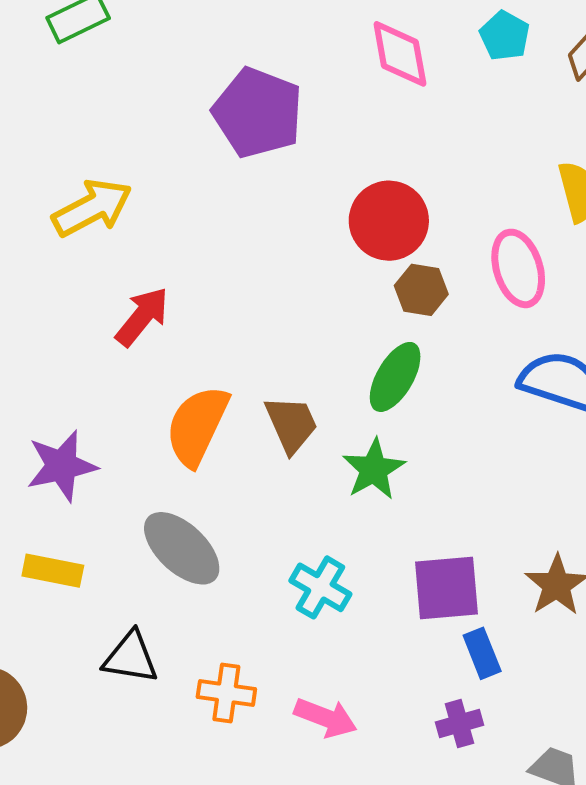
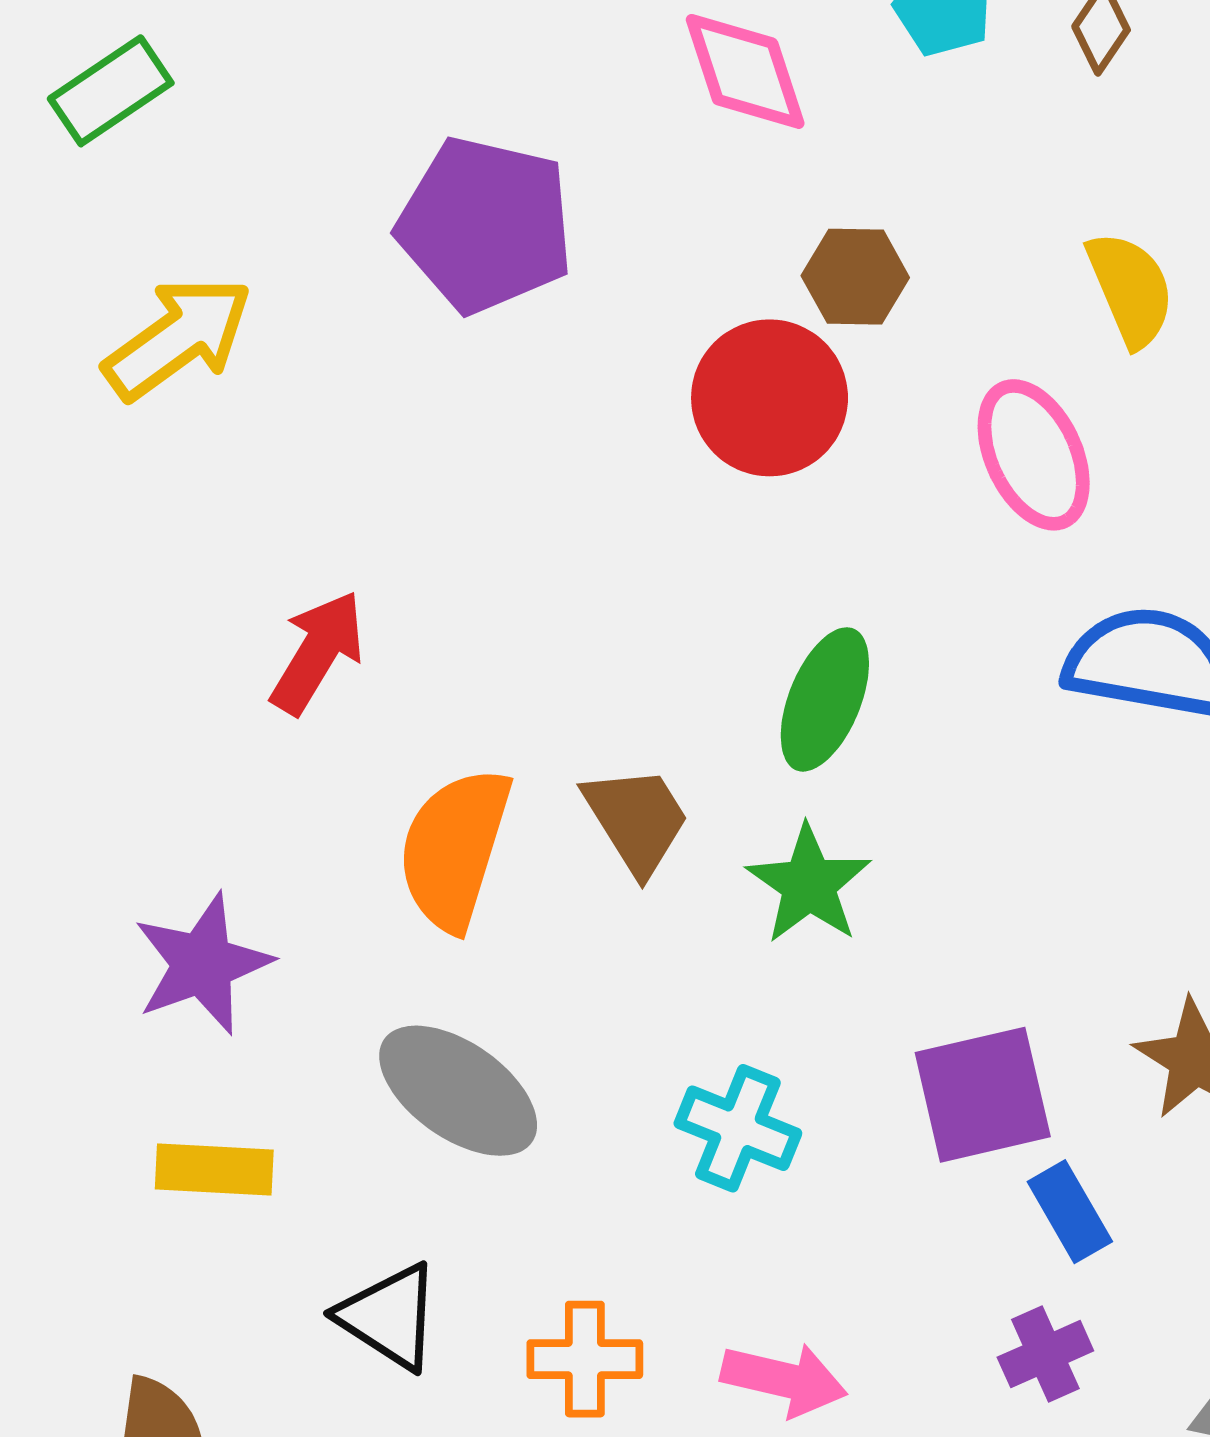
yellow arrow: (92, 208) -> (178, 338), moved
brown hexagon: (421, 290) -> (855, 277), moved
black triangle: (131, 657) -> (389, 1317), turned 32

